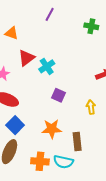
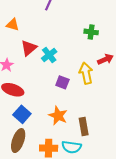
green cross: (91, 26) -> (91, 32), moved
yellow arrow: (91, 107) -> (86, 73), moved, size x1.5
orange star: (52, 129) -> (58, 116), turned 30

